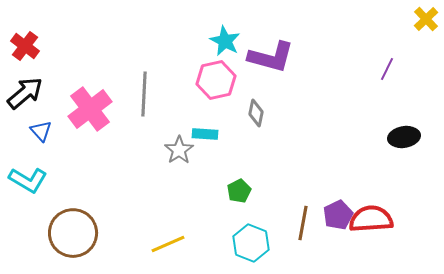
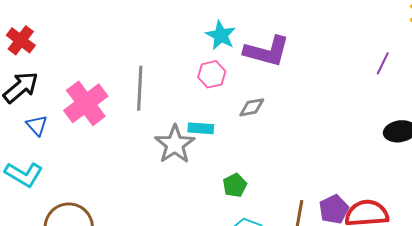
pink hexagon: (216, 80) -> (212, 74), size x0.7
gray diamond: (256, 113) -> (252, 107), turned 68
gray star: (179, 150) -> (175, 144), size x1.4

